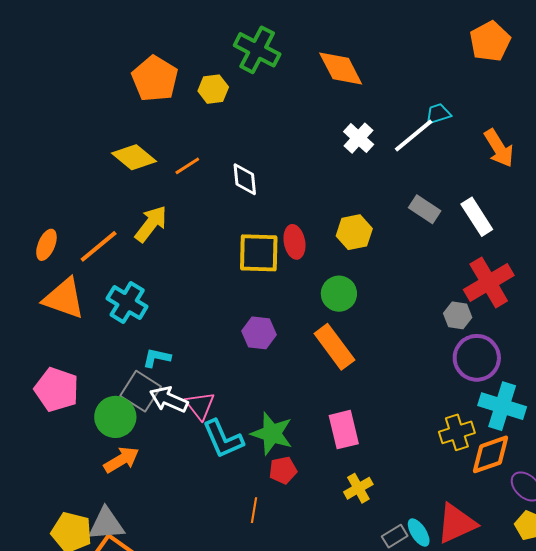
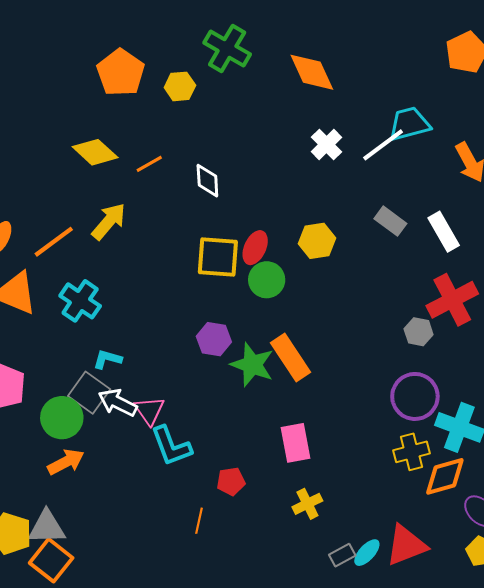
cyan trapezoid: (438, 114) -> (409, 124), size x1.6
red ellipse: (294, 242) -> (255, 248), turned 32
green circle: (339, 294) -> (267, 280), moved
purple circle: (477, 358) -> (415, 396), moved
green star: (272, 434) -> (252, 365), moved
cyan ellipse: (419, 533) -> (367, 553), turned 72

